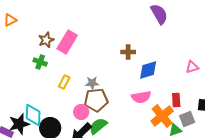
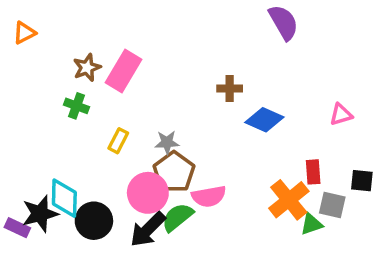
blue diamond: (148, 70) -> (264, 120), turned 40
pink semicircle: (141, 97) -> (209, 196), moved
brown pentagon: (96, 100) -> (174, 172), turned -30
pink circle: (81, 112) -> (148, 193), size x1.5
gray square: (187, 119) -> (332, 205), turned 35

